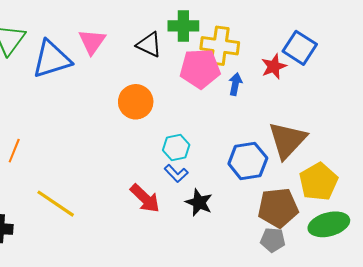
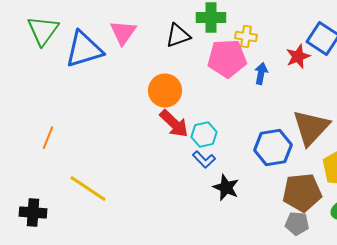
black triangle: (149, 45) -> (178, 36), turned -44
yellow cross: (220, 46) -> (246, 37), size x0.6
red arrow: (145, 198) -> (174, 124), moved

